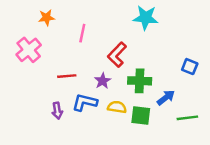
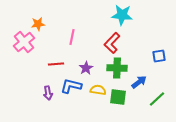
orange star: (47, 18) -> (38, 24), moved
pink line: (82, 33) -> (72, 37), moved
red L-shape: (117, 55) -> (112, 43), moved
blue square: (190, 67) -> (159, 56), turned -32
green line: (187, 118) -> (157, 99), turned -36

